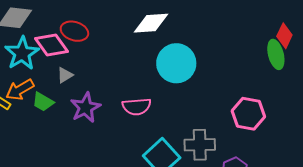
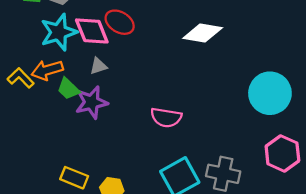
cyan circle: (176, 63) -> (270, 93), moved
purple star: (85, 108) -> (92, 102), moved

